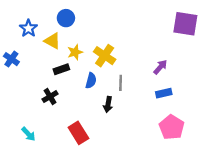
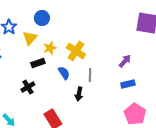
yellow triangle: (52, 41) -> (30, 38), turned 42
blue semicircle: (91, 81) -> (64, 73), turned -48

